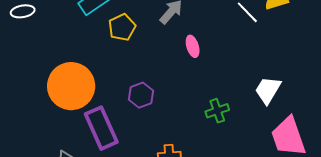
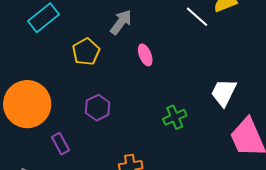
yellow pentagon: (122, 27) -> (86, 52), moved
purple rectangle: (101, 128) -> (60, 144), size x0.5

